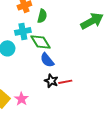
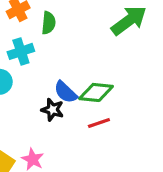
green diamond: (41, 42) -> (96, 92), moved, turned -45
black star: (51, 81) -> (52, 110), moved

